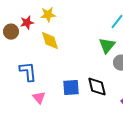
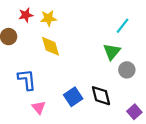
red star: (27, 23) -> (26, 15), moved
blue square: (71, 88) -> (73, 97), turned -30

